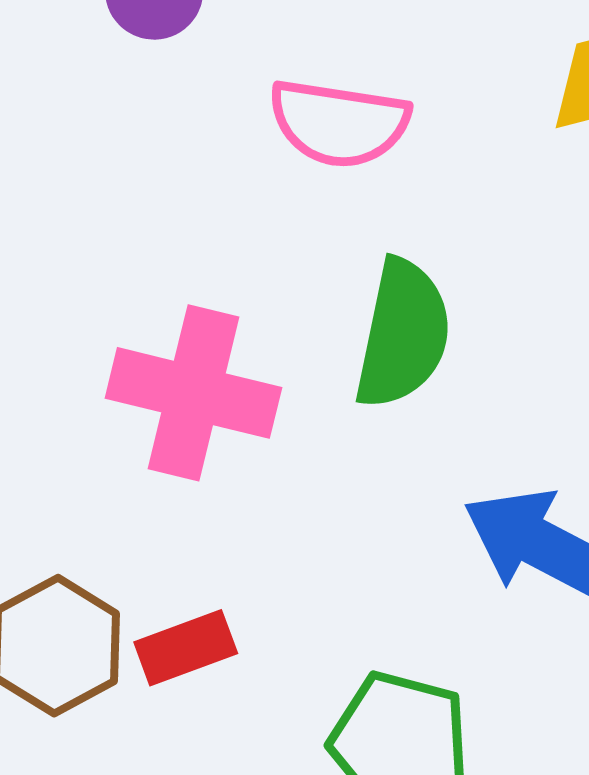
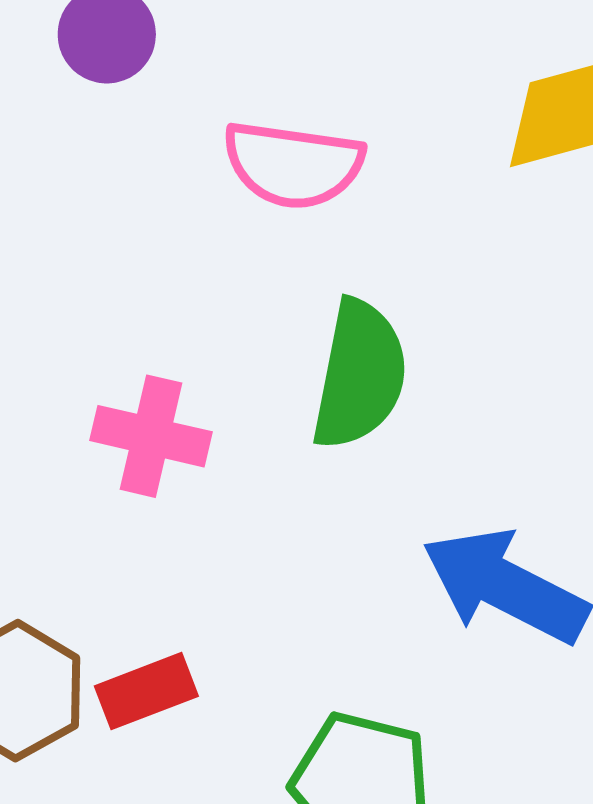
pink cross: (193, 393) -> (151, 436), size x0.7

